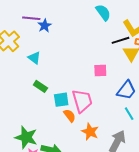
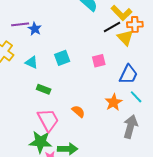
cyan square: (61, 100) -> (62, 58), moved
pink trapezoid: (82, 101) -> (48, 120), moved
orange star: (90, 132) -> (114, 102), moved, turned 30

